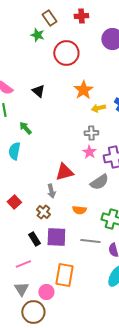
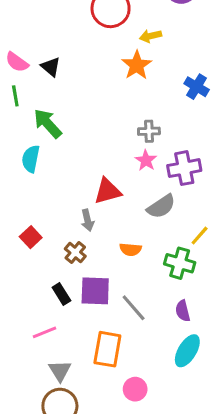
black triangle: (38, 91) -> (51, 67), moved
yellow arrow: (98, 108) -> (150, 36), moved
green arrow: (25, 128) -> (48, 124), size x1.5
gray line: (90, 241) -> (134, 308), moved, turned 42
gray triangle: (21, 289) -> (60, 371), moved
pink circle: (46, 292) -> (135, 389), moved

